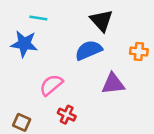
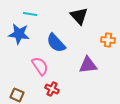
blue semicircle: (89, 50) -> (56, 43), moved, turned -110
pink semicircle: (51, 85) -> (40, 66), turned 96

